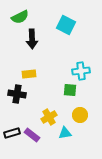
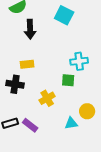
yellow circle: (80, 115) -> (87, 111), moved
yellow cross: (49, 117) -> (47, 98), moved
cyan triangle: (65, 133) -> (71, 123), moved

